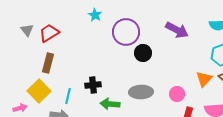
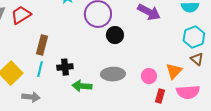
brown rectangle: (48, 63) -> (42, 45), moved
orange triangle: (204, 79) -> (174, 71), moved
cyan line: (68, 96) -> (40, 69), moved

